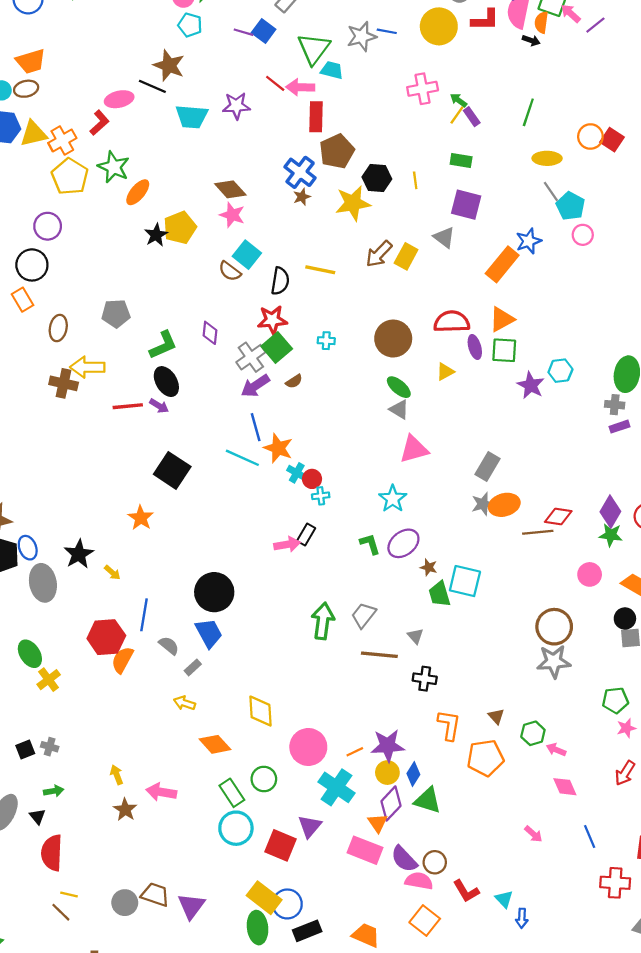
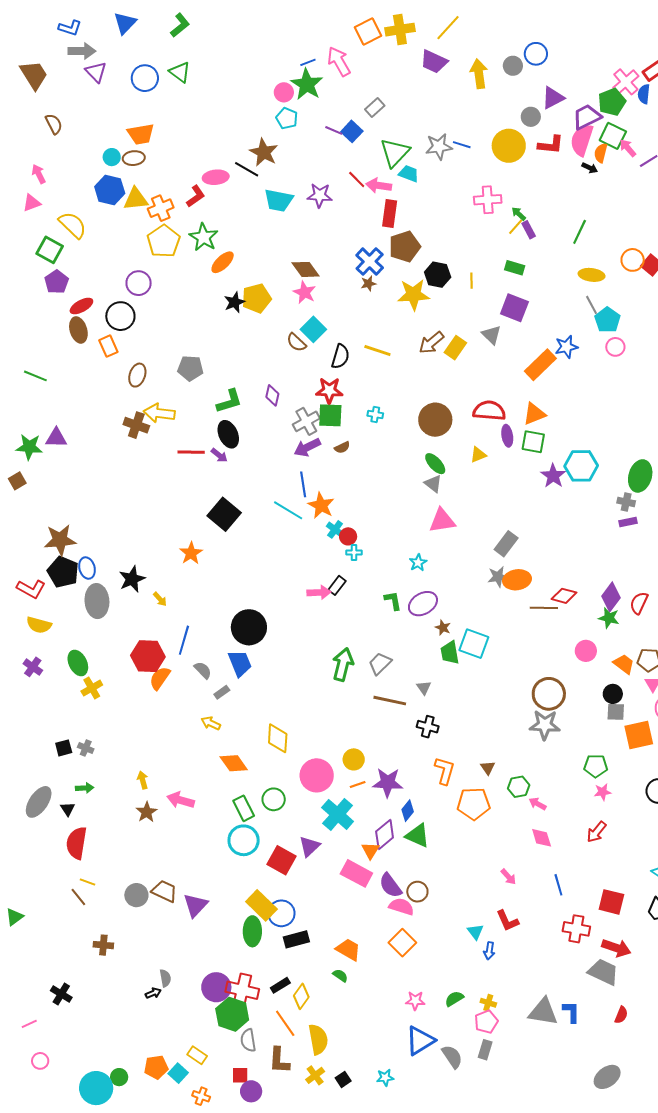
green square: (277, 348) -> (330, 415), turned 36
cyan hexagon: (560, 371) -> (581, 466), size x1.5
cyan star: (393, 499) -> (418, 563), size x0.7
yellow circle: (387, 773) -> (354, 759), moved
red L-shape: (466, 891) -> (507, 921), moved

